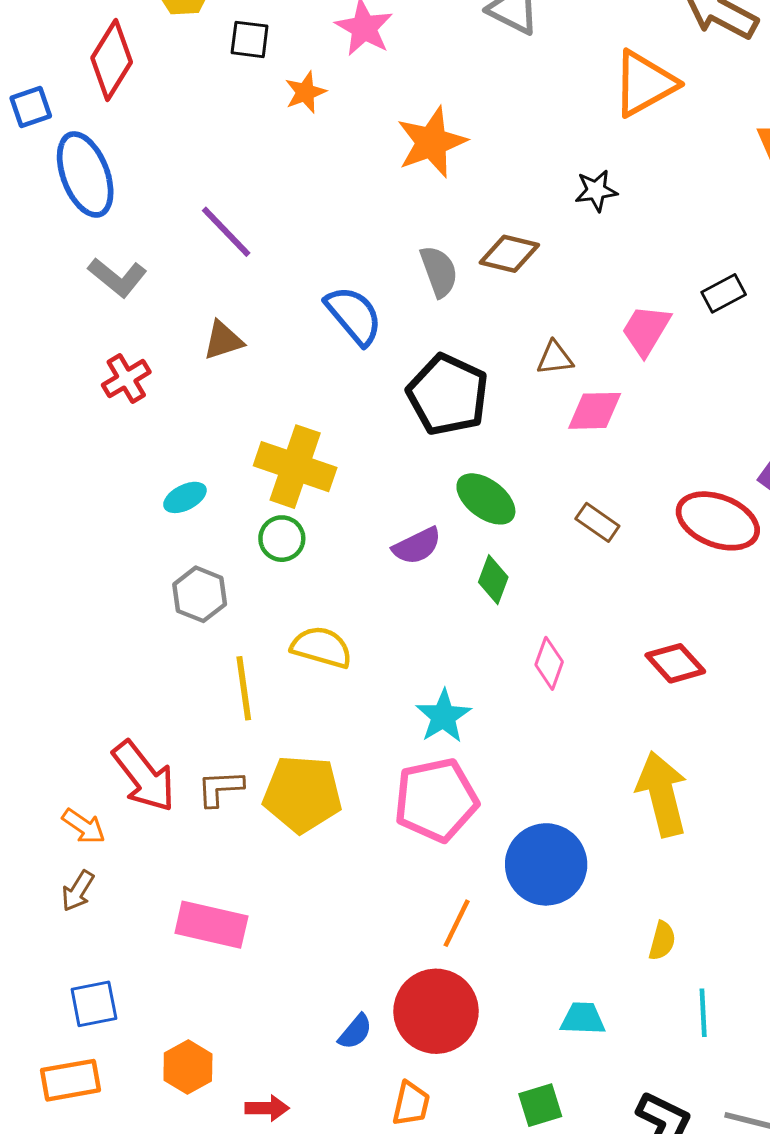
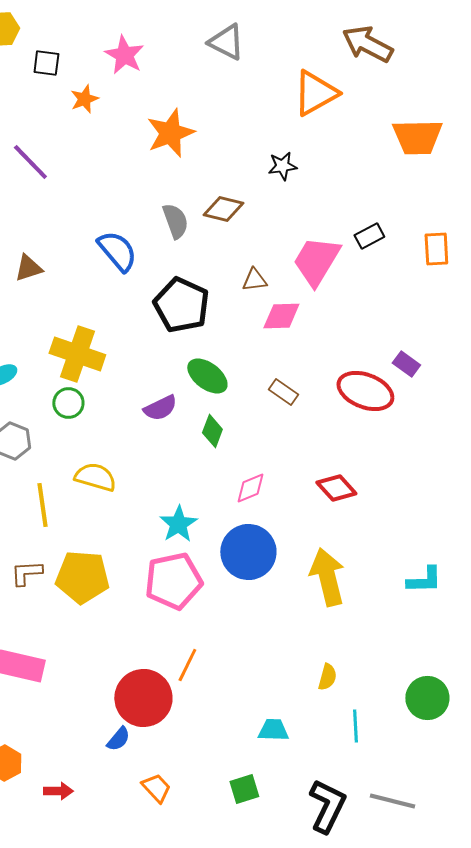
purple line: (226, 232) -> (30, 162), moved
pink trapezoid: (646, 330) -> (316, 261), size x1.4
pink diamond: (549, 663) -> (250, 488), turned 48
blue circle: (546, 864) -> (248, 552), moved
red circle: (436, 1011) -> (143, 698), moved
orange trapezoid: (411, 1104) -> (156, 788), turned -56

